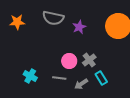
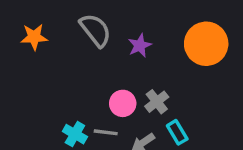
gray semicircle: (53, 18) -> (95, 30), turned -140
cyan cross: (30, 76) -> (75, 134), moved

